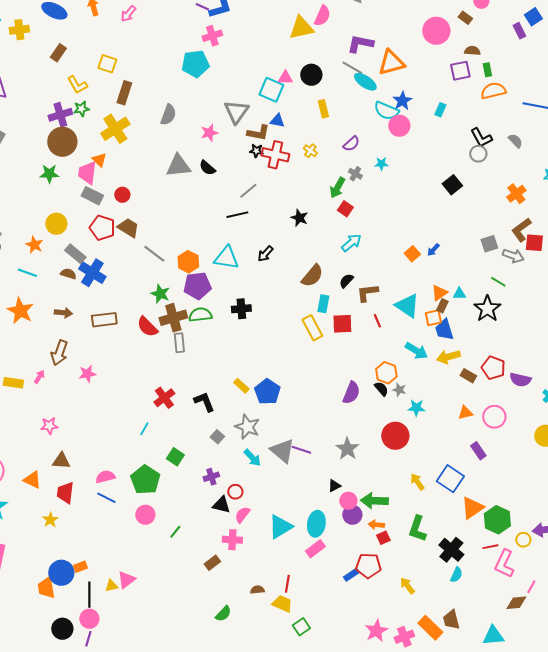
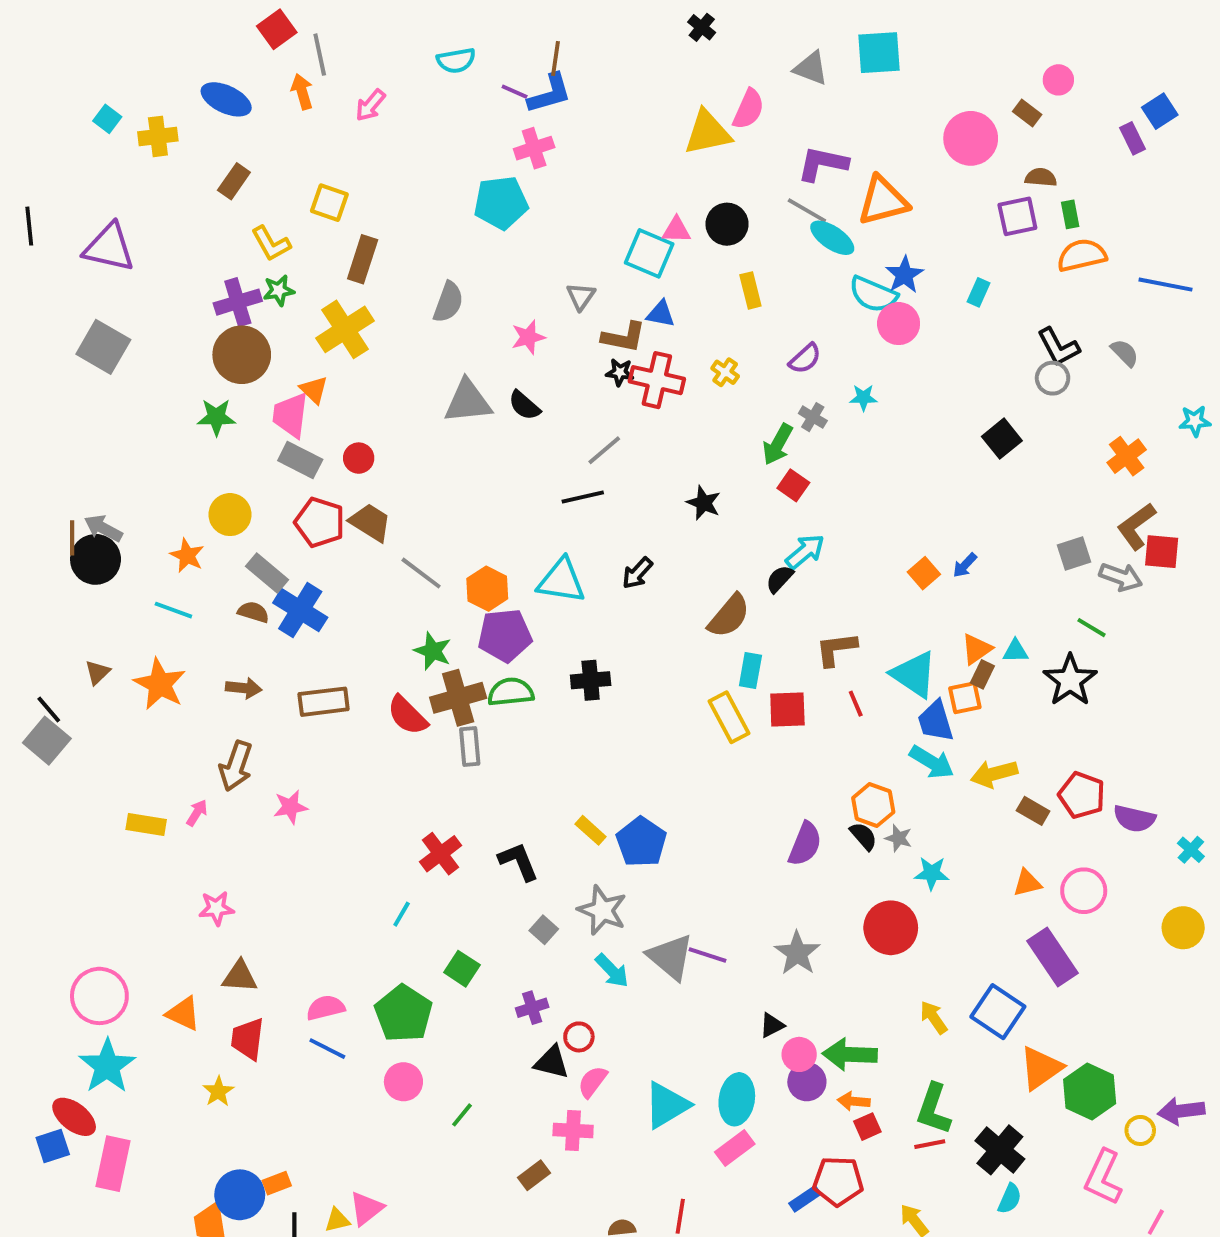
gray triangle: (236, 112) -> (581, 296), size x0.6
black semicircle: (346, 281) -> (780, 579), moved
blue trapezoid: (444, 330) -> (936, 721), moved
purple rectangle: (478, 451) -> (1053, 957), size x1.6
red line: (490, 547) -> (930, 1144), moved

